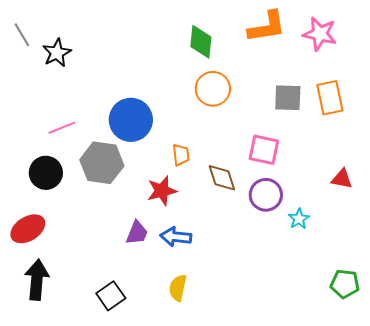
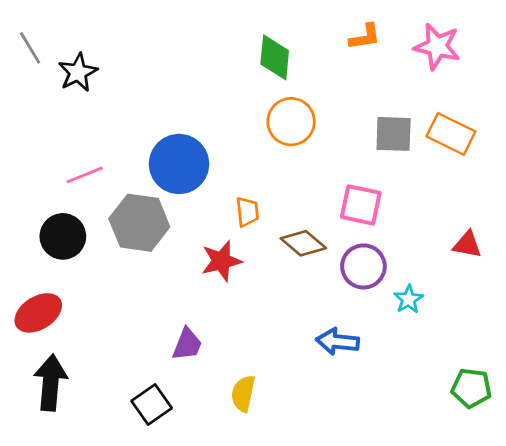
orange L-shape: (267, 27) -> (365, 37), size x0.6
orange rectangle: (330, 98) -> (451, 134), turned -52
brown diamond: (222, 178) -> (303, 243), turned -32
purple trapezoid: (137, 233) -> (187, 344), moved
blue arrow: (176, 237) -> (337, 342), moved

